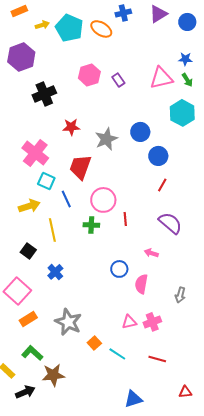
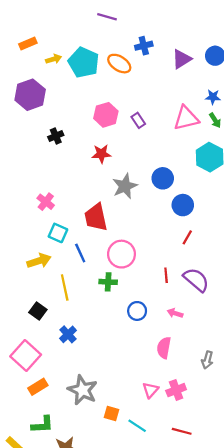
purple triangle: (158, 14) -> (182, 59), moved
black cross: (44, 94) -> (56, 136), size x0.6
red star: (71, 127) -> (101, 154), moved
pink cross: (35, 153) -> (46, 202), size x0.6
red trapezoid: (80, 167) -> (96, 217), turned -32
red line: (125, 219) -> (166, 275), moved
blue circle: (119, 269) -> (137, 311), moved
pink triangle: (129, 322) -> (150, 390), turned -35
orange square: (94, 343) -> (111, 413), turned -32
green L-shape: (32, 353) -> (42, 425), turned 135

